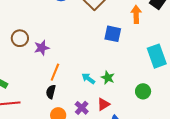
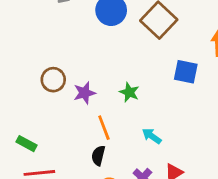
orange line: (55, 72) -> (104, 128), turned -42
green star: (108, 78) -> (129, 92), moved

